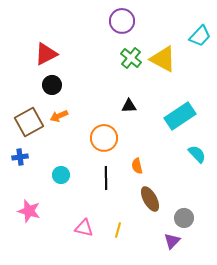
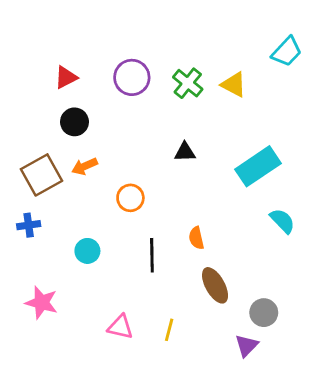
purple circle: (122, 21) -> (132, 77), moved
red triangle: (46, 54) -> (66, 77), size x0.7
yellow triangle: (163, 59) -> (234, 85), size x0.7
orange circle: (104, 138) -> (130, 198), moved, size x0.7

